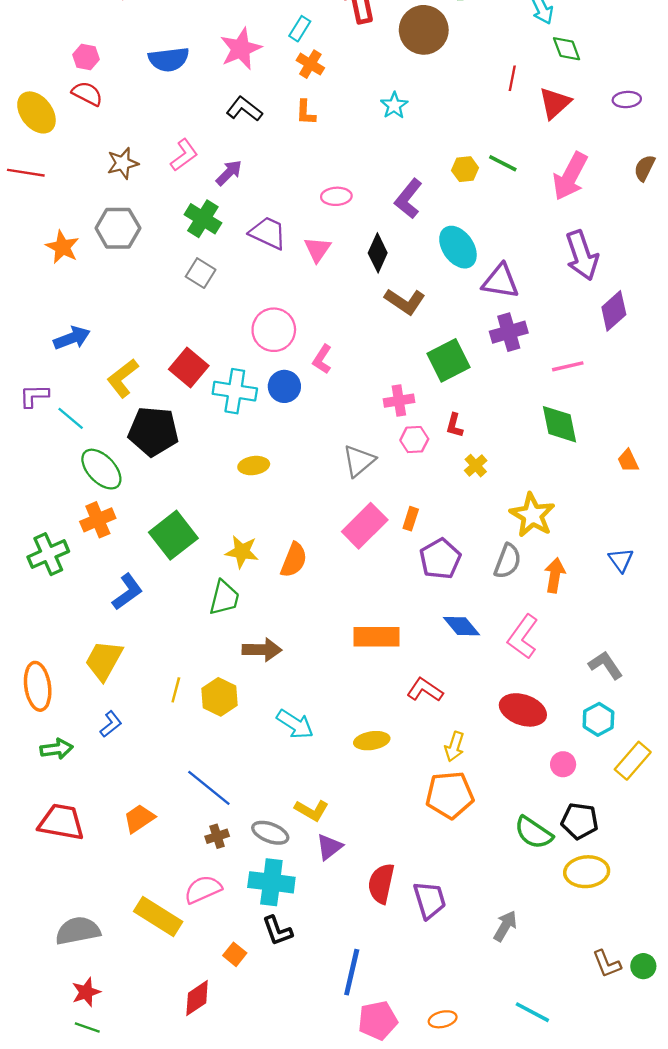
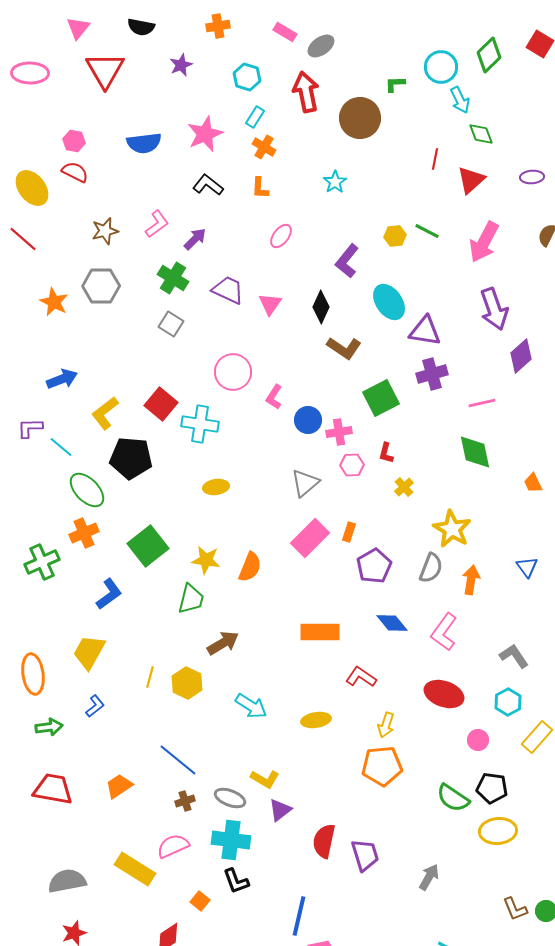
red line: (26, 173) -> (23, 239), turned 32
pink ellipse: (336, 196) -> (281, 236), moved, turned -50
blue circle: (284, 386) -> (308, 420), moved
brown arrow: (262, 650) -> (223, 643), turned -32

